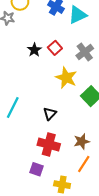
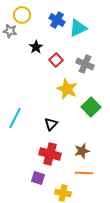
black star: (34, 50) -> (36, 47), moved
gray cross: (85, 52) -> (85, 64), turned -30
orange line: (84, 164) -> (84, 173), turned 60

